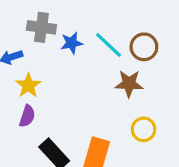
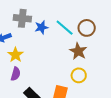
brown star: (129, 84) -> (78, 51), turned 30
yellow circle: (144, 129) -> (79, 75), moved

